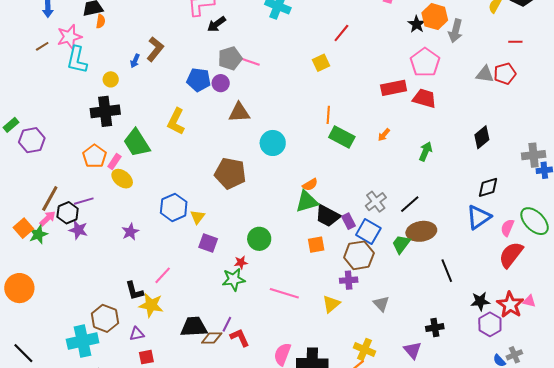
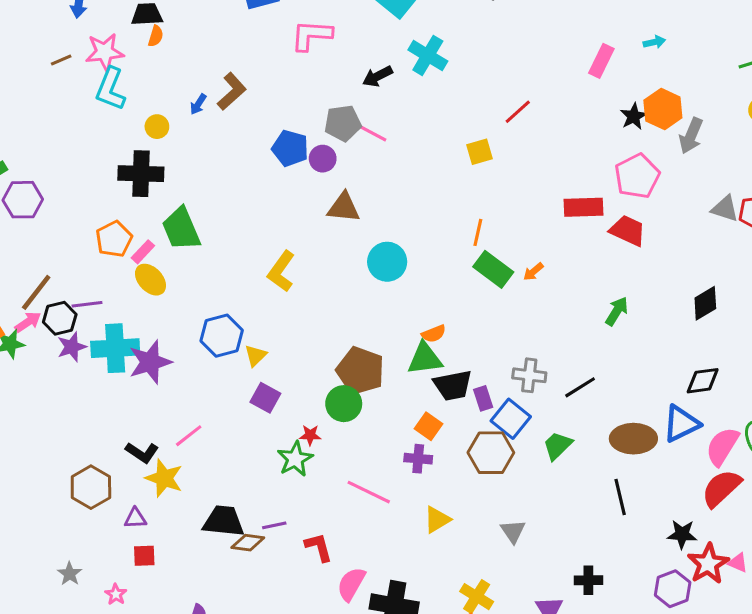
black arrow: (217, 24) -> (377, 76), moved
yellow L-shape: (176, 121) -> (281, 271), moved
orange arrow: (384, 135) -> (533, 272), moved
brown pentagon: (230, 173) -> (360, 371), moved
gray cross: (376, 202) -> (529, 375), turned 35
black trapezoid: (328, 216) -> (453, 385), turned -48
pink semicircle: (507, 228) -> (722, 446), size x1.5
purple star: (78, 230) -> (72, 347), turned 30
brown ellipse: (421, 231) -> (633, 439), moved
purple star: (130, 232) -> (150, 362), size x1.6
orange square: (316, 245) -> (429, 426), turned 36
green star: (234, 279) -> (295, 459), turned -30
purple cross: (349, 280) -> (418, 459), moved
black L-shape: (134, 291) -> (142, 453), turned -50
black star: (480, 301) -> (682, 534), moved
purple line: (227, 324) -> (274, 525), turned 42
red L-shape: (240, 337) -> (319, 547), moved
cyan cross: (83, 341) -> (115, 348), moved

